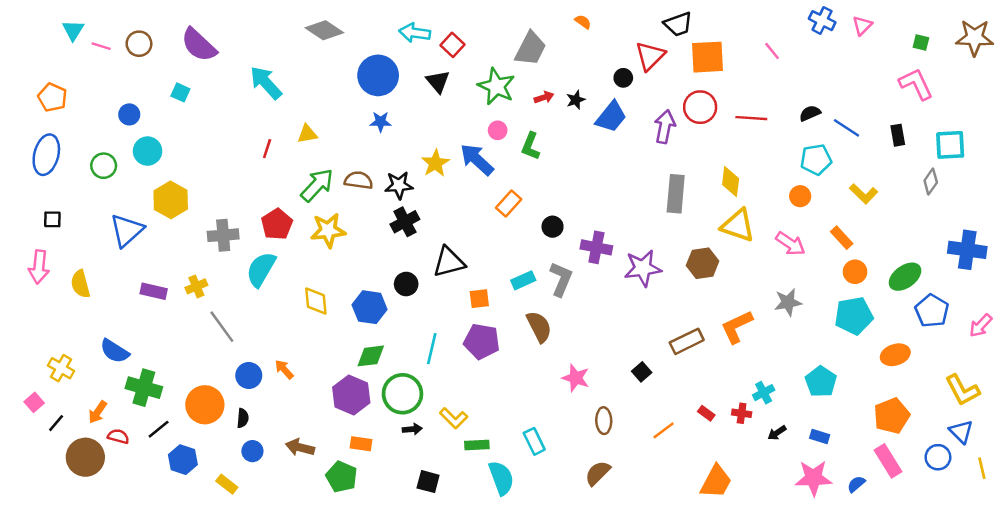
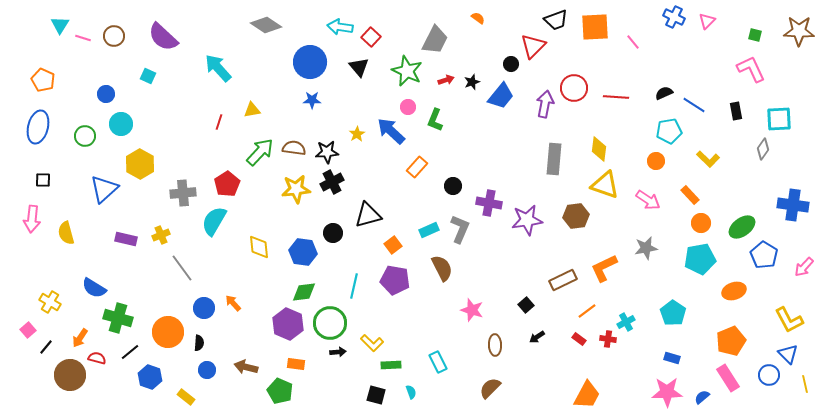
orange square: (707, 57) -> (595, 27), moved
yellow star: (435, 163) -> (357, 134), size x0.7
yellow star: (328, 230) -> (296, 189), moved
orange square: (479, 299) -> (393, 245), turned -30
orange line: (664, 430) -> (587, 311), moved
black arrow: (777, 433) -> (537, 337), moved
cyan semicircle: (501, 478) -> (411, 392), size x0.5
black square: (428, 482) -> (376, 395), moved

